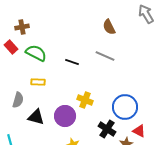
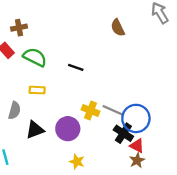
gray line: (105, 56) -> (113, 111), moved
black triangle: (36, 117) -> (35, 130), turned -36
black cross: (107, 129) -> (123, 133), moved
red triangle: (139, 131) -> (137, 146), moved

